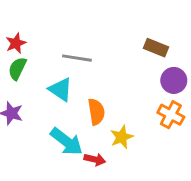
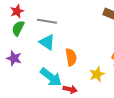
gray line: (77, 58) -> (47, 21), moved
yellow star: (122, 137) -> (97, 74), moved

